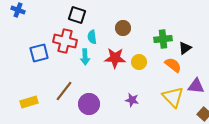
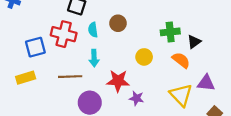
brown circle: (123, 28) -> (118, 23), moved
cyan arrow: (85, 57) -> (94, 58), moved
red star: (115, 58) -> (118, 81), moved
brown line: (64, 91) -> (70, 77), moved, turned 50
yellow rectangle: (29, 102) -> (26, 78), moved

